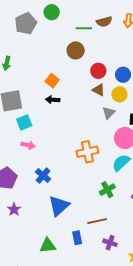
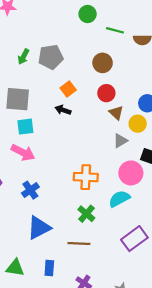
gray pentagon: (26, 23) -> (51, 57), moved
green line: (84, 28) -> (115, 30), moved
red circle: (98, 71) -> (106, 93), moved
pink arrow: (28, 145) -> (23, 152), size x1.5
green cross: (107, 190) -> (86, 214), moved, turned -35
brown line: (97, 221) -> (79, 244), moved

